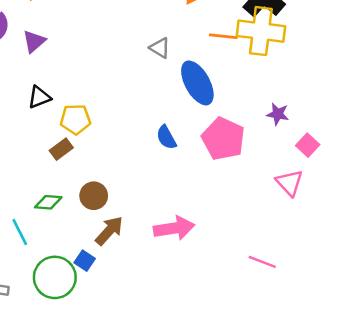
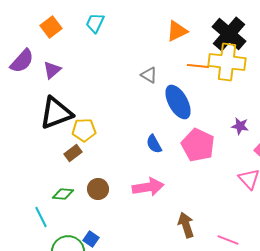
black triangle: (39, 97) -> (56, 113), size x1.8
pink arrow: (174, 228) -> (148, 187), moved
brown arrow: (109, 231) -> (186, 225), moved, turned -60

